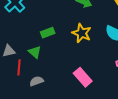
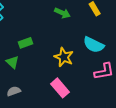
yellow star: (82, 33) -> (64, 57), moved

